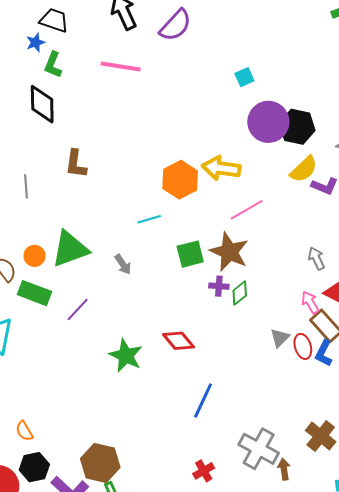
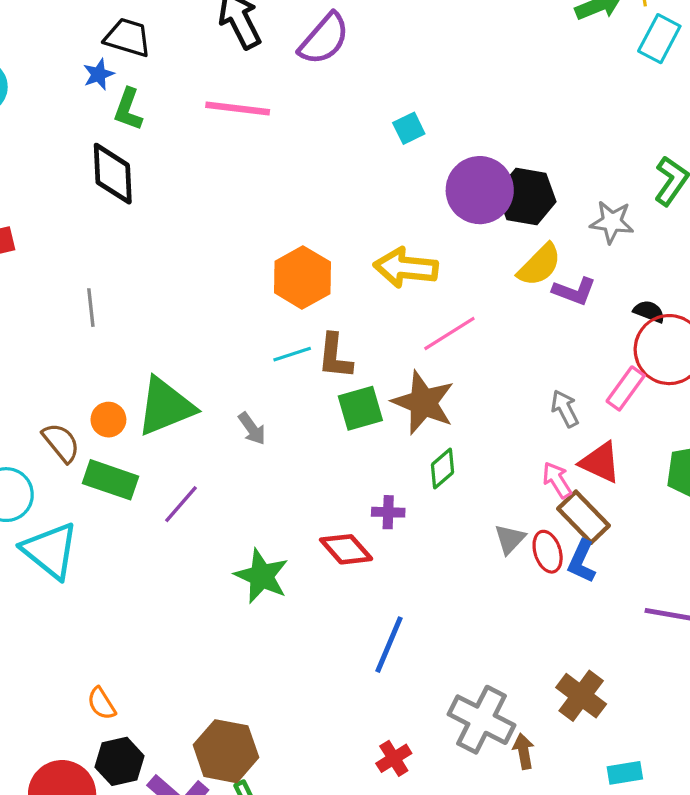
cyan square: (244, 77) -> (409, 128), moved
brown L-shape: (76, 164) -> (335, 356), moved
orange hexagon: (180, 180) -> (302, 277), moved
purple cross: (219, 286) -> (388, 512), moved

